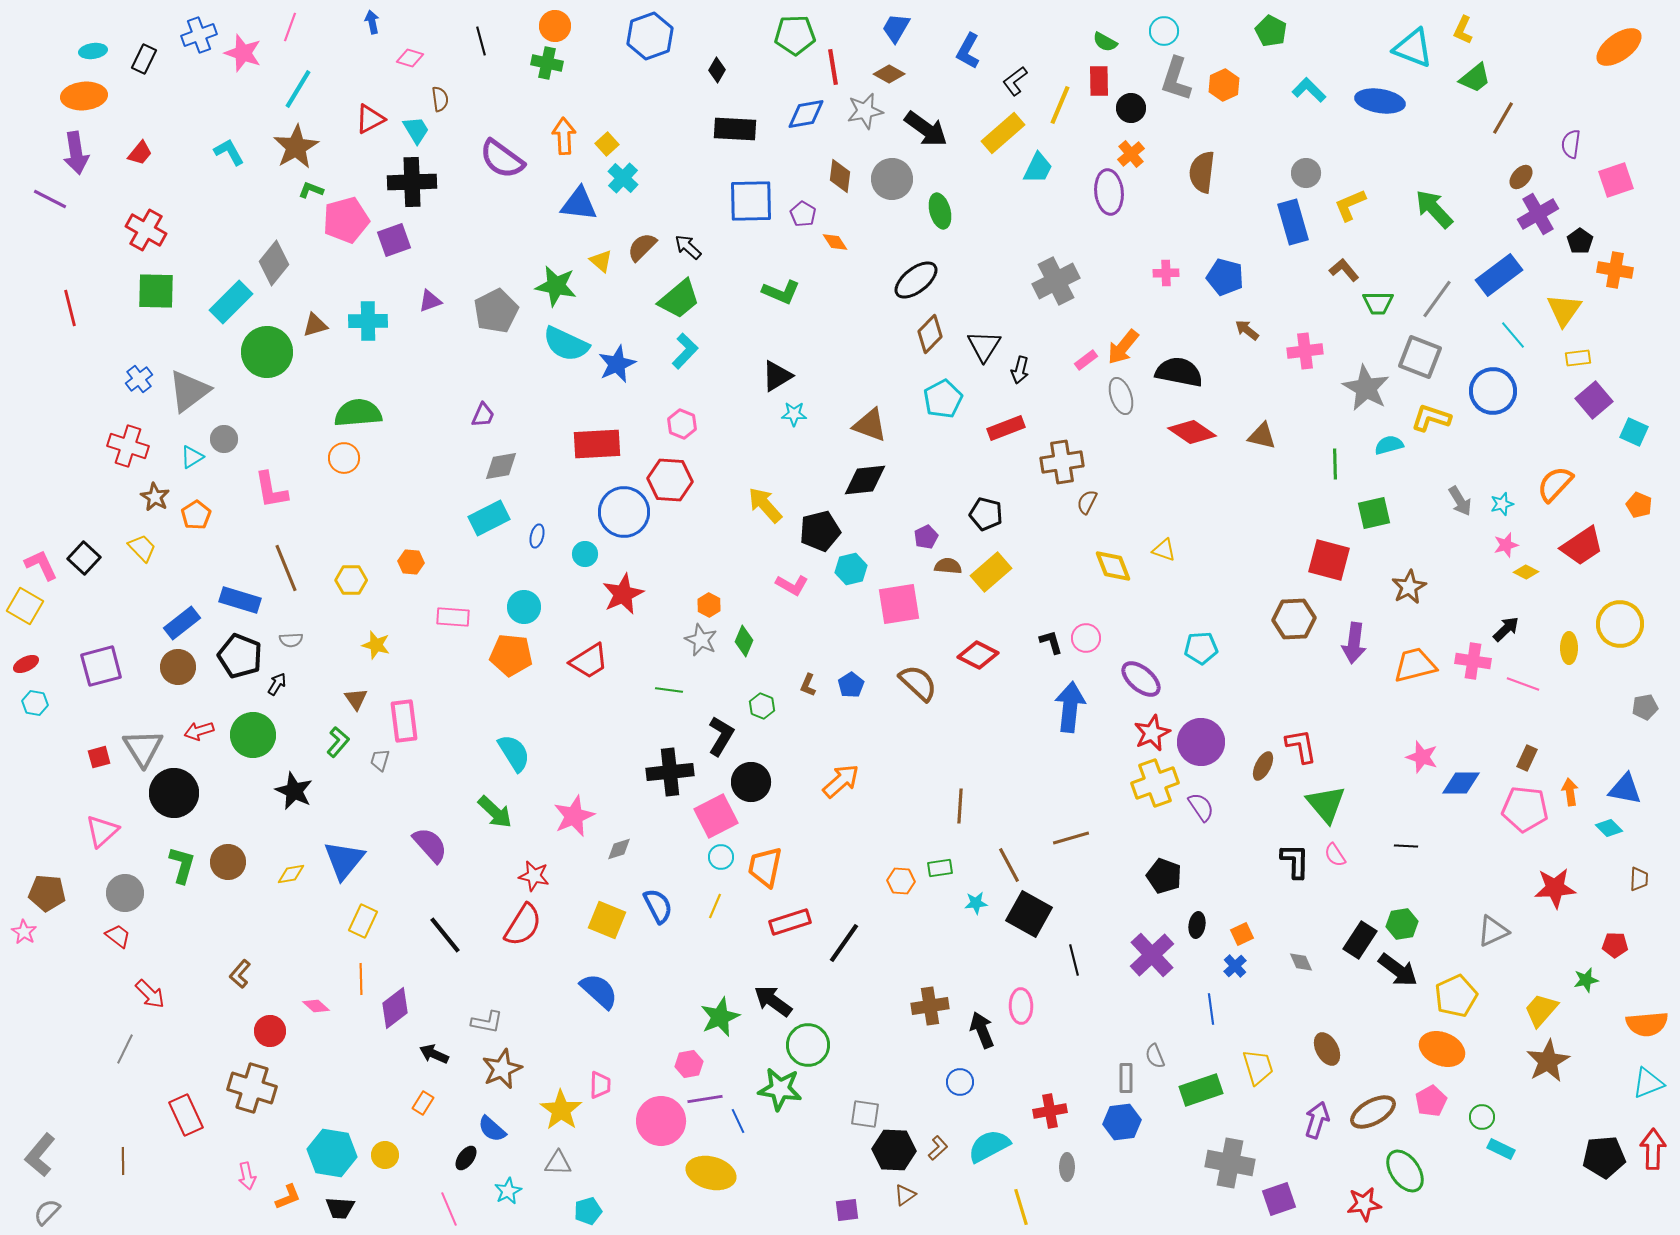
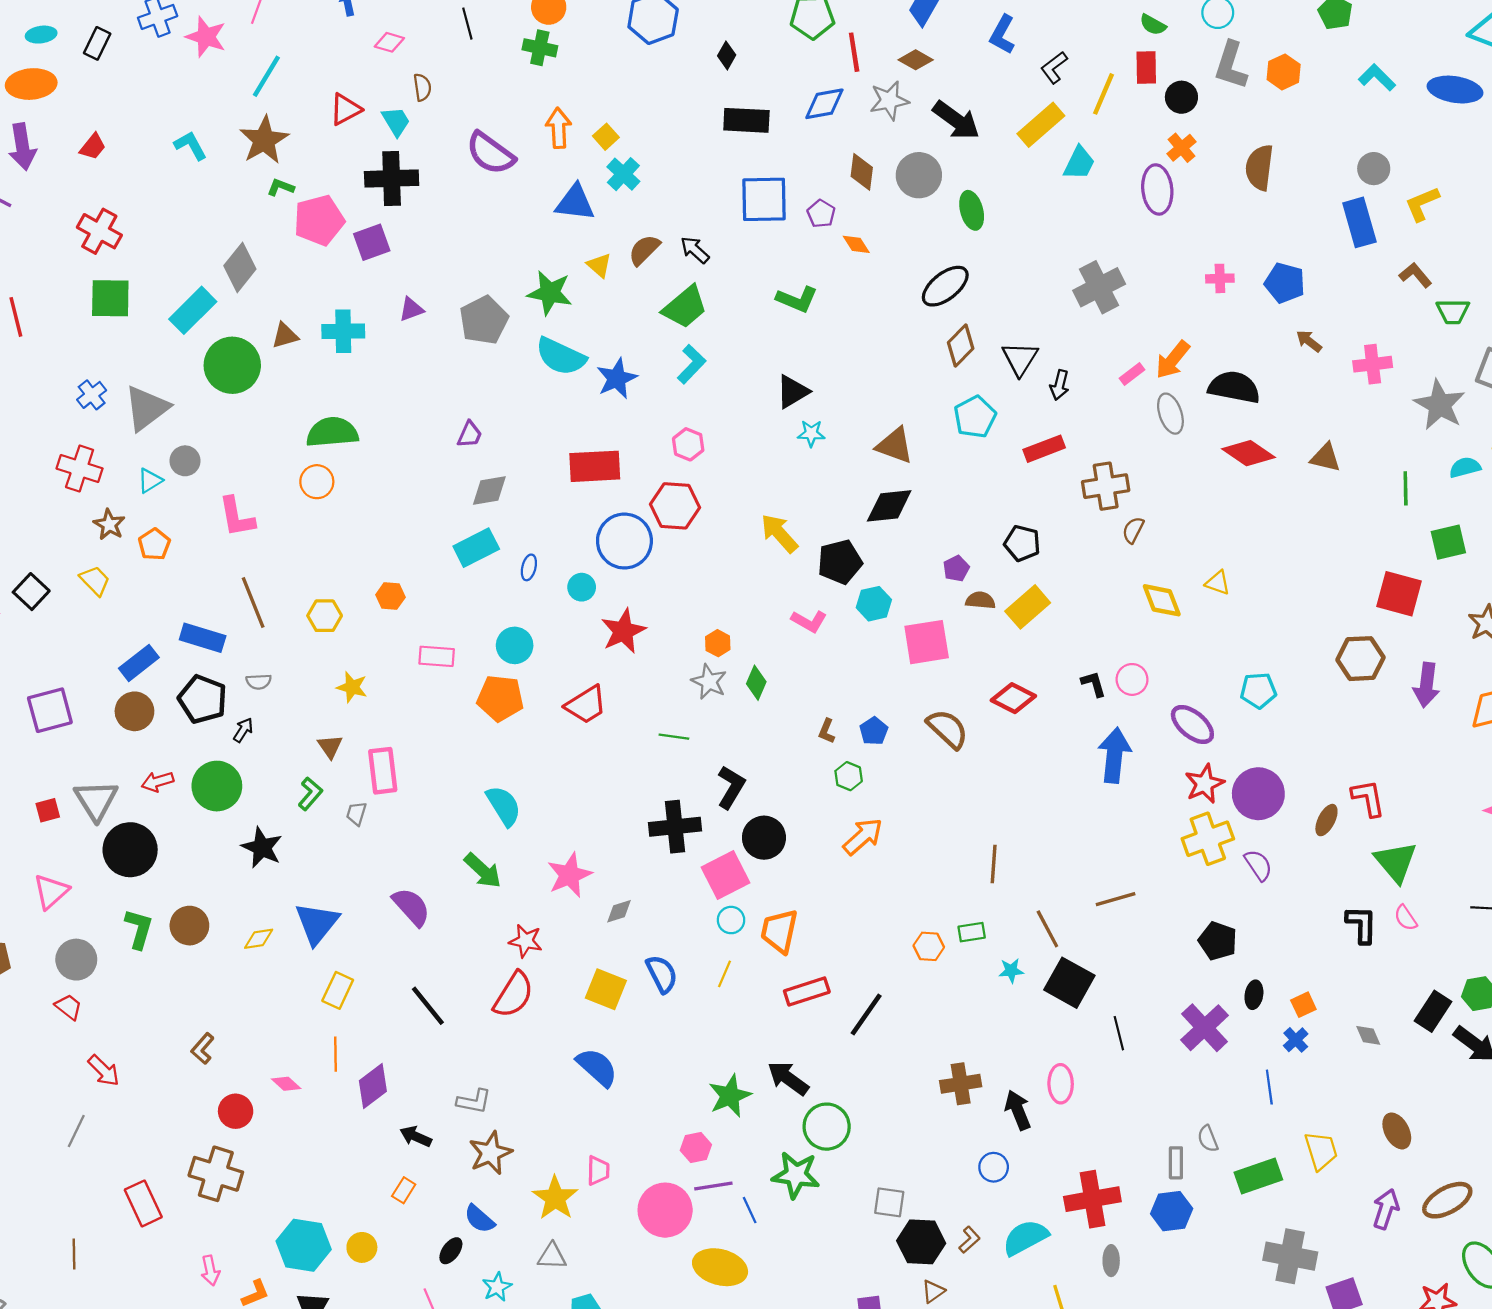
green hexagon: (762, 706) -> (849, 776), moved
red cross: (1050, 1111) -> (1092, 1199), size x1.5

